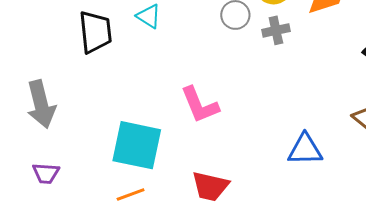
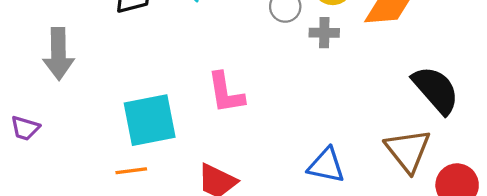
cyan square: (137, 145) -> (150, 120), turned -36
purple trapezoid: (46, 173) -> (25, 128), moved

